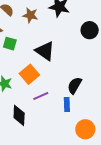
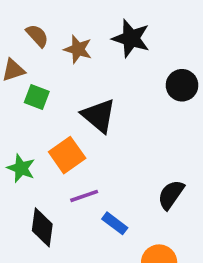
black semicircle: (75, 85) -> (171, 195), moved
blue rectangle: (67, 105) -> (115, 223), moved, turned -56

